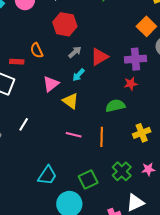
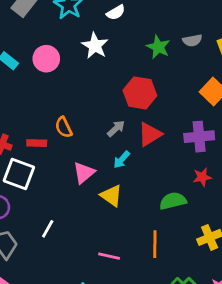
red hexagon: (65, 24) -> (140, 93), moved
red star: (131, 84) -> (202, 177), moved
pink line: (74, 135) -> (109, 256), moved

